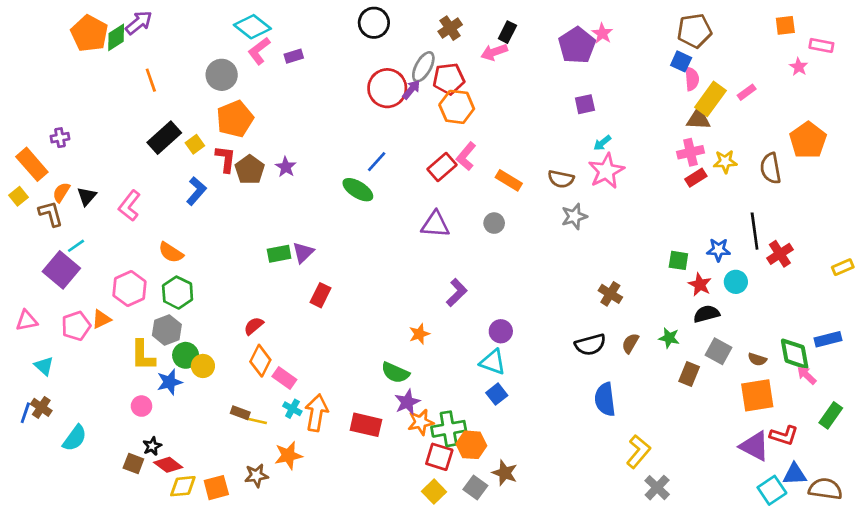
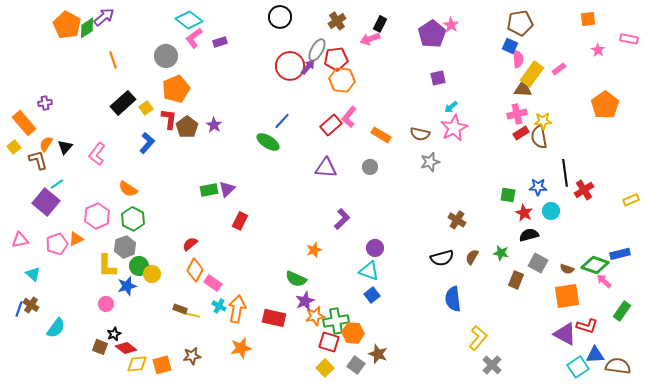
pink rectangle: (821, 45) -> (629, 39), moved
brown semicircle: (771, 168) -> (539, 137), moved
green diamond: (795, 354) -> (595, 265), turned -60
orange star: (288, 455) -> (241, 348), moved

